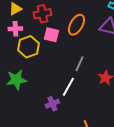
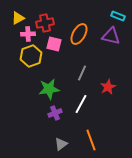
pink cross: (15, 29) -> (28, 34), moved
green star: (16, 80) -> (49, 89), moved
white line: (68, 87) -> (81, 104), moved

